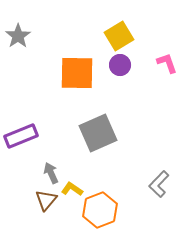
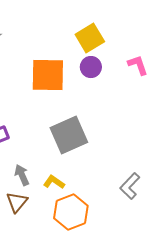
yellow L-shape: (72, 189) -> (54, 182), moved

